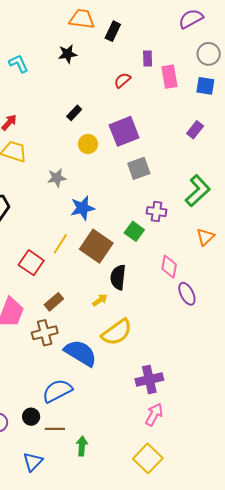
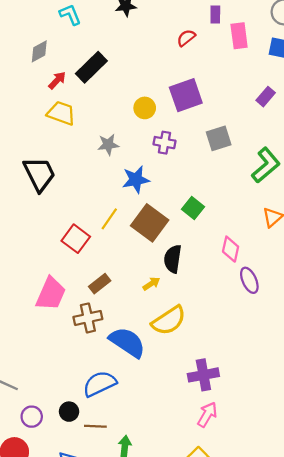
black rectangle: (74, 113) -> (91, 67), moved, size x1.8
gray square: (139, 168) -> (219, 138), moved
purple cross: (157, 212) -> (164, 143), moved

